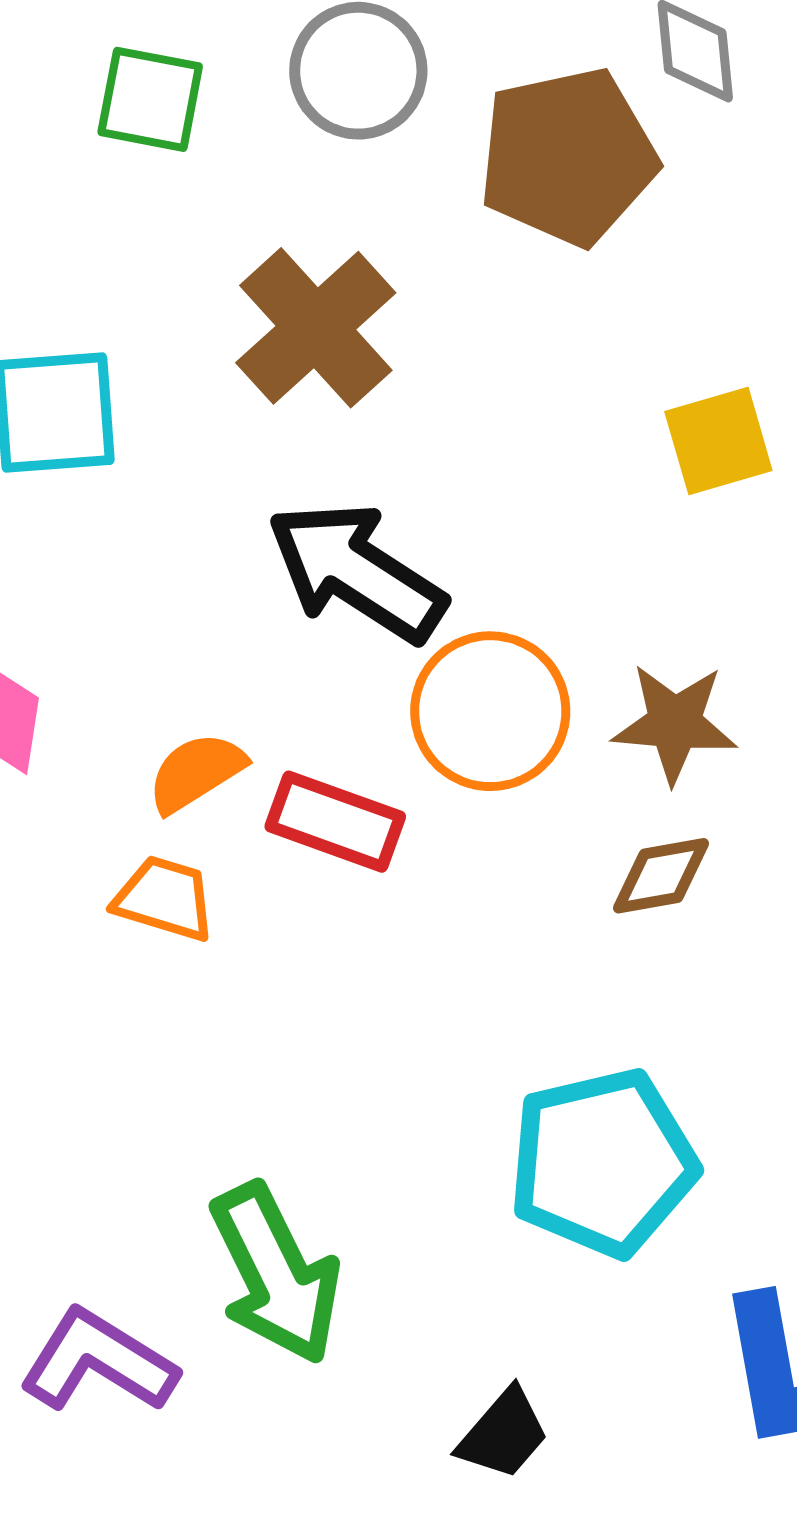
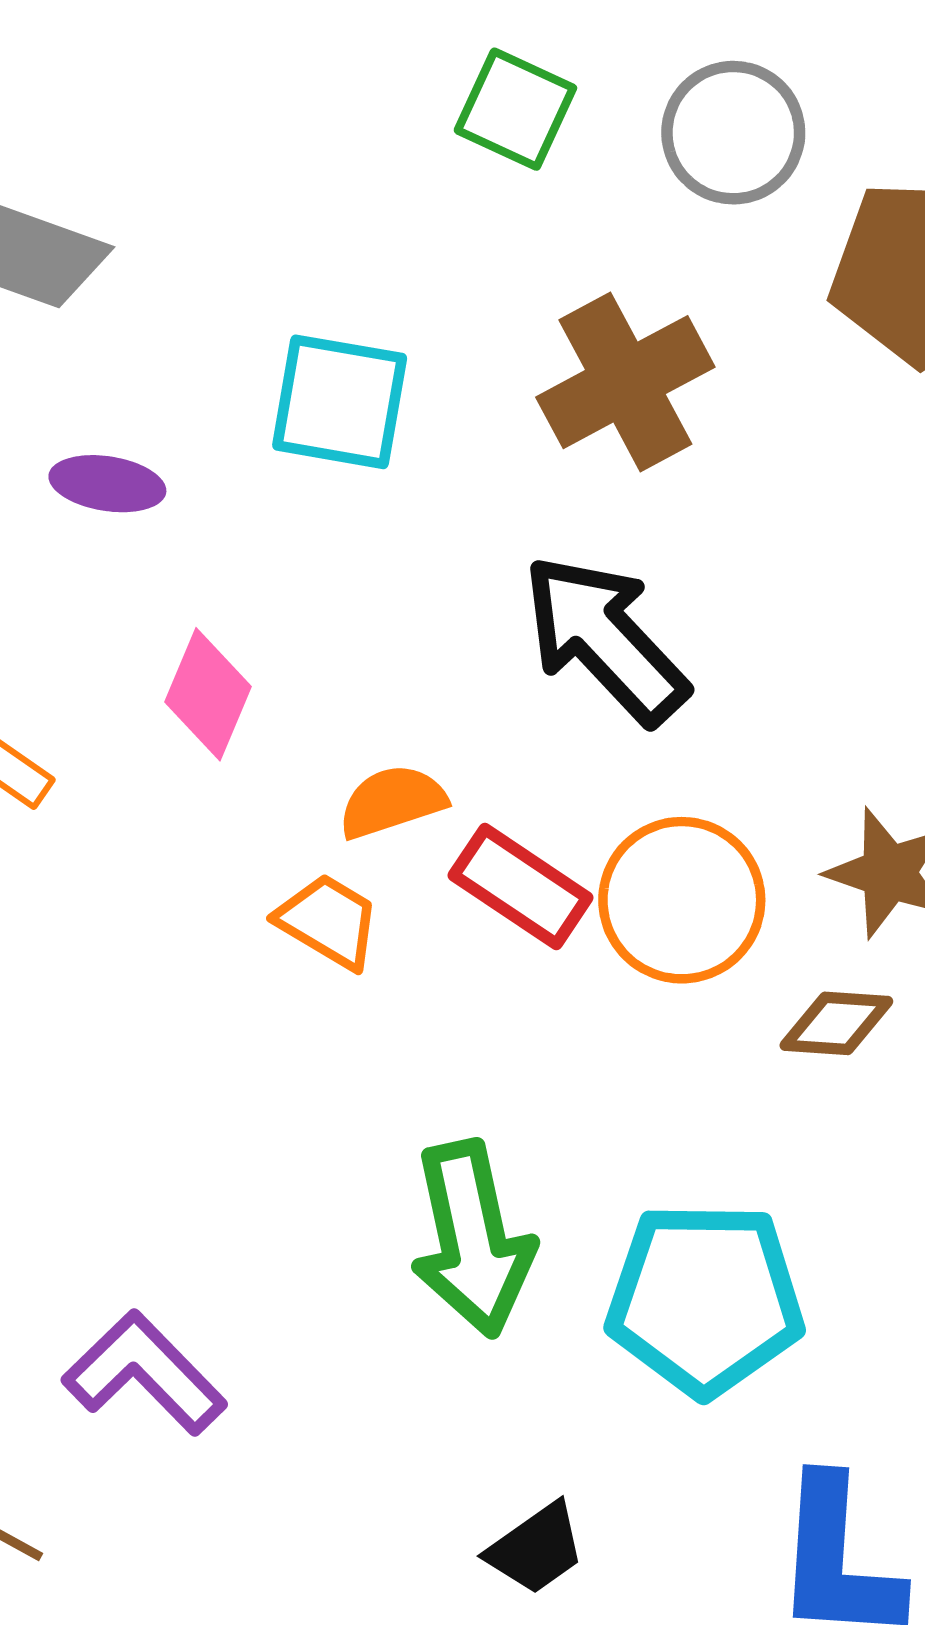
orange circle: (490, 711) -> (682, 900), moved
green arrow: (276, 1274) -> (472, 1239), moved

